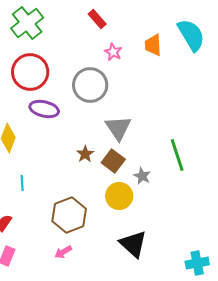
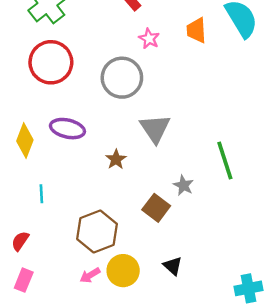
purple ellipse: (44, 109) -> (67, 129), moved
brown square: (113, 161) -> (156, 208), moved
yellow circle: (119, 196) -> (123, 271), moved
black triangle: (133, 244) -> (173, 266), size x0.6

